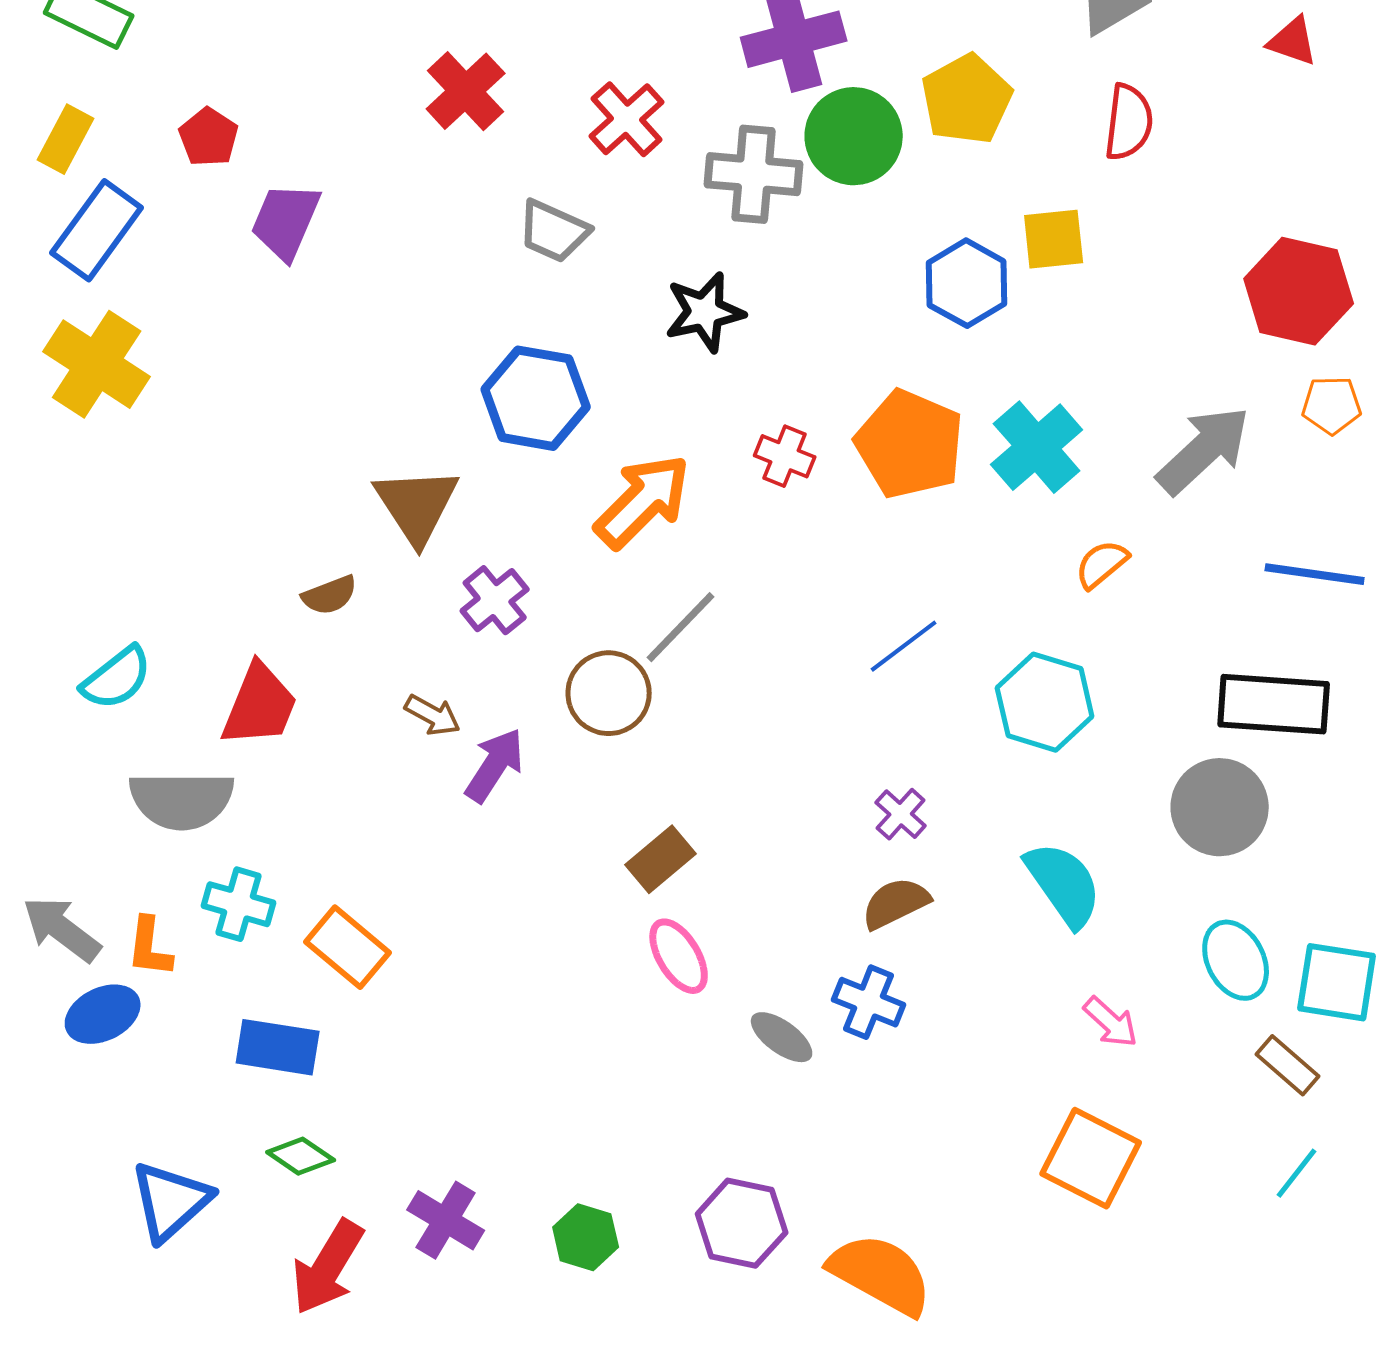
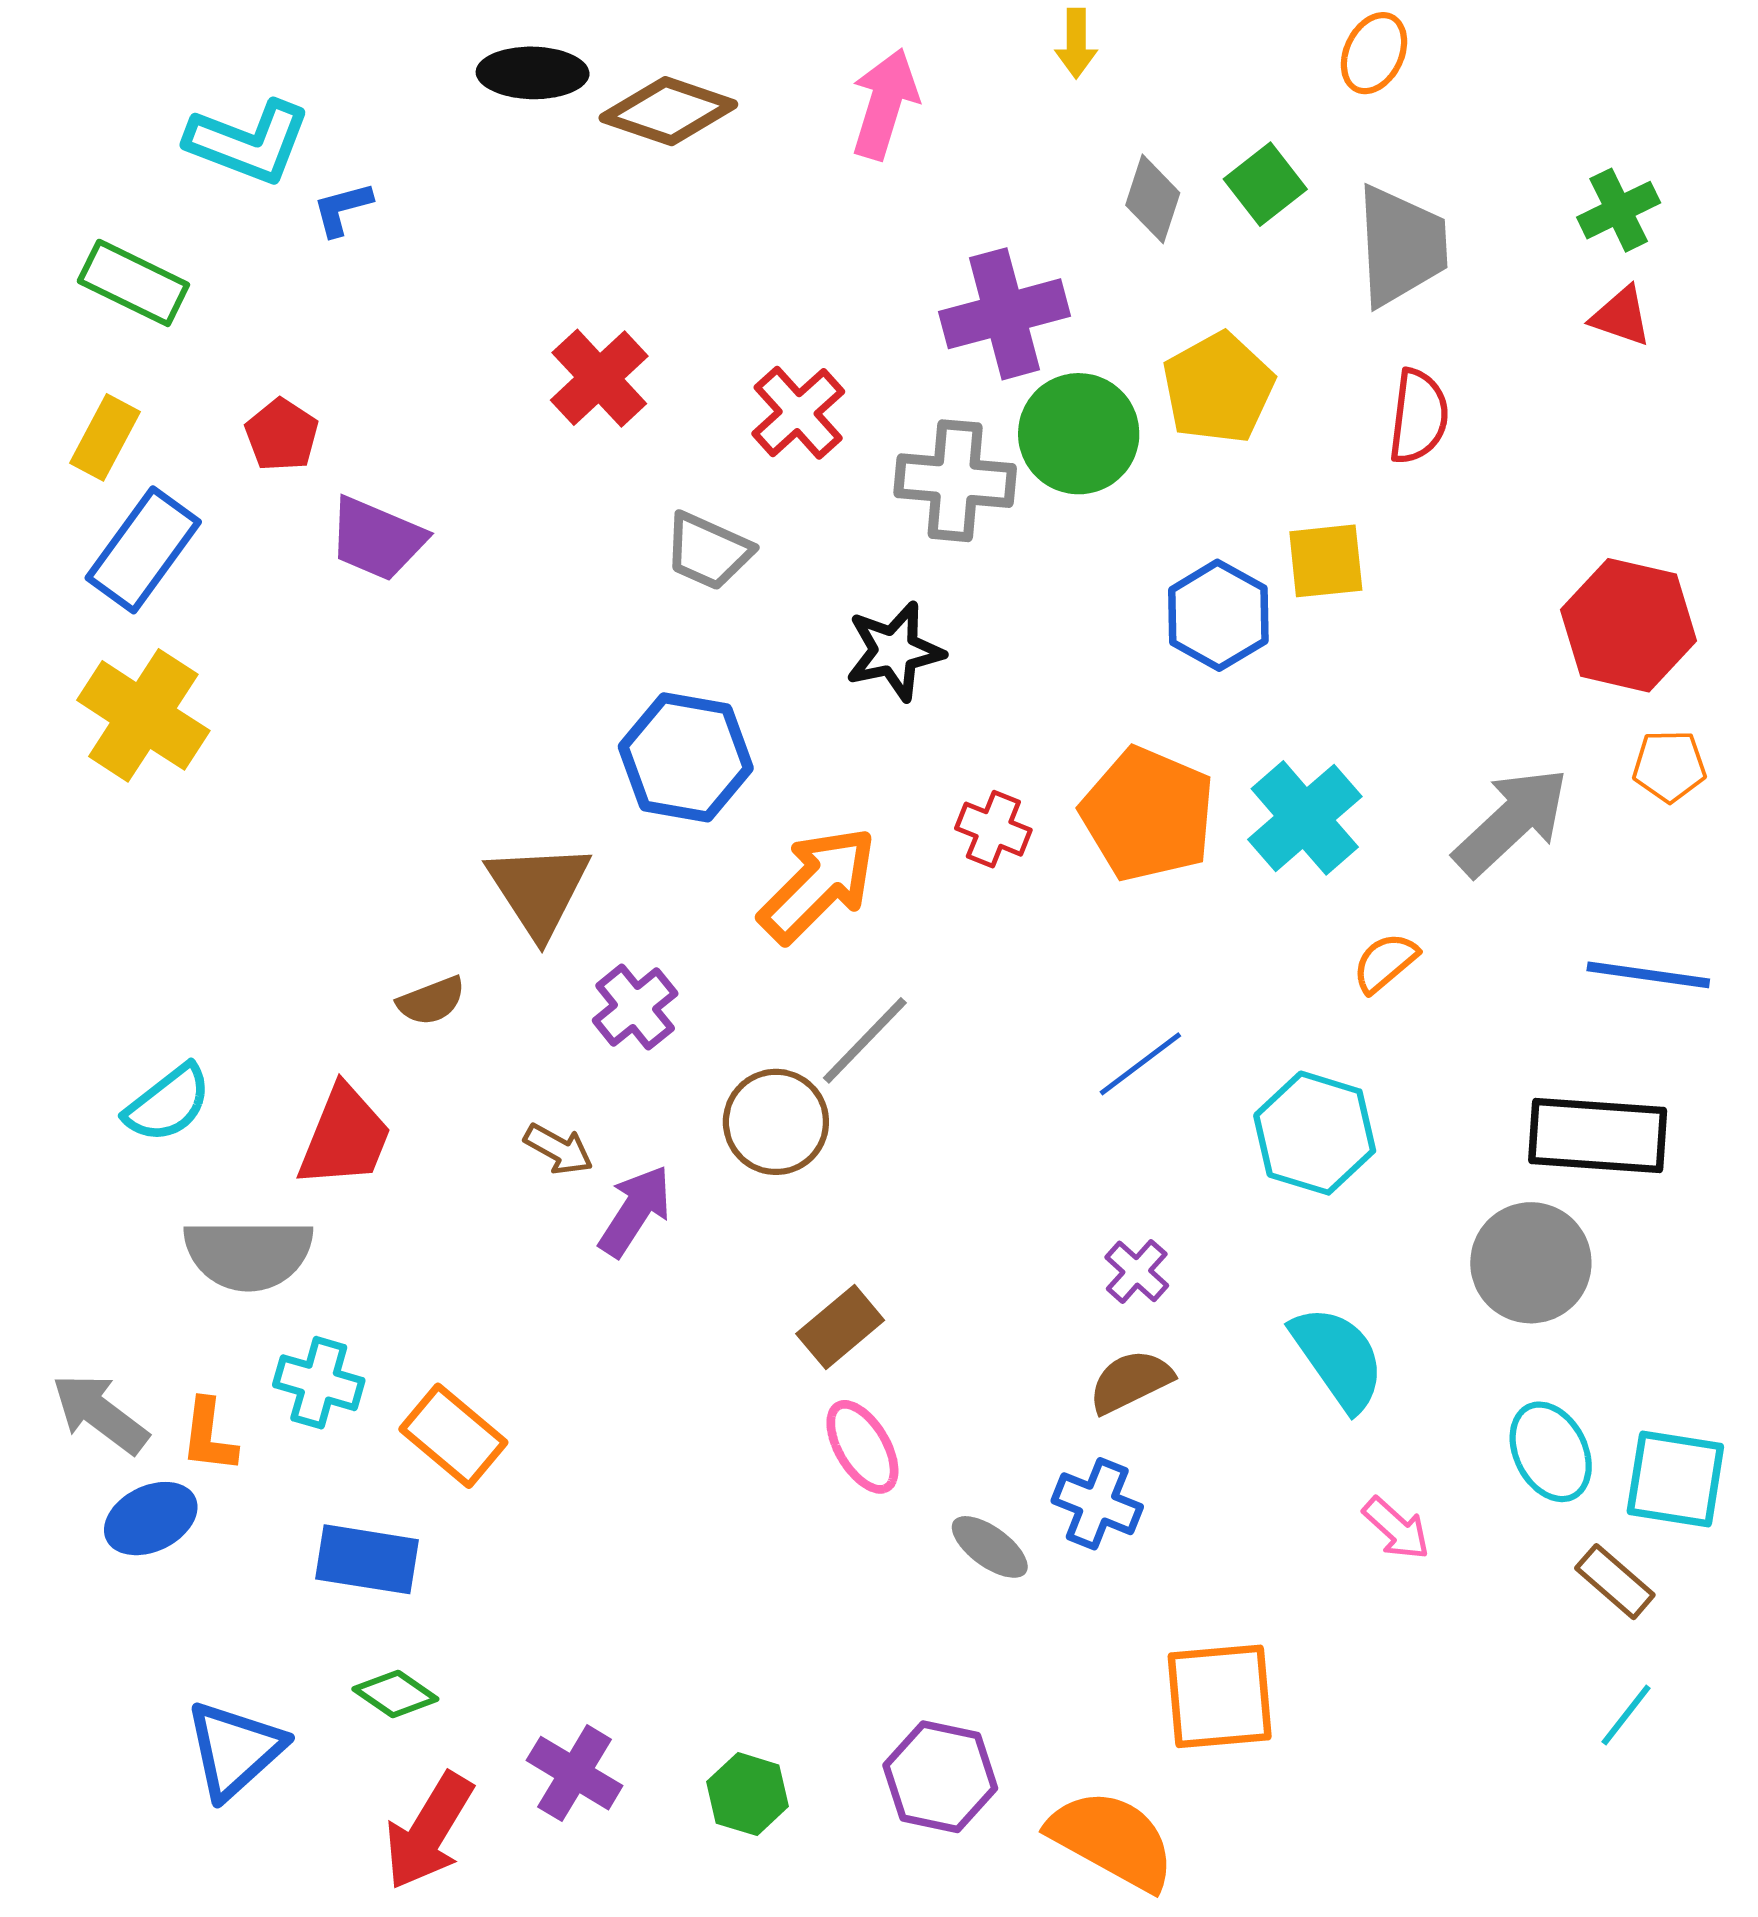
purple trapezoid: (286, 221) -> (377, 539), turned -90
orange square: (1091, 1158) -> (1220, 1696), moved, turned -32

